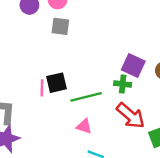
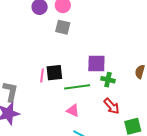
purple square: (133, 65) -> (96, 64), moved, turned -30
red arrow: (131, 116) -> (112, 106), size x0.7

